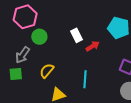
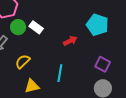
white rectangle: (76, 35) -> (36, 27), moved, turned -32

